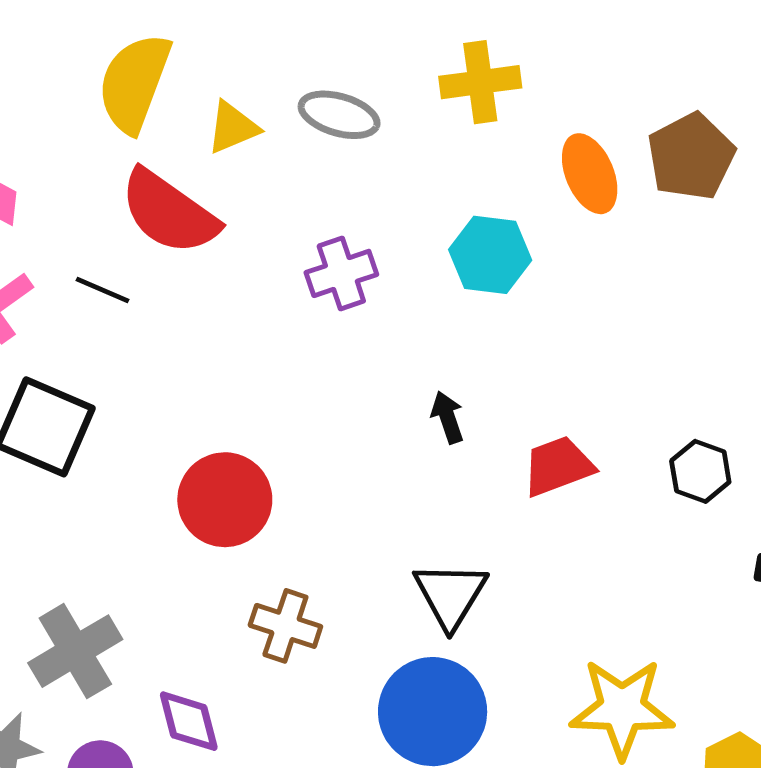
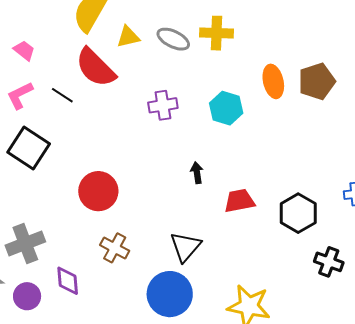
yellow cross: (480, 82) -> (217, 33), moved
black hexagon: (700, 471) -> (298, 213), size x1.5

